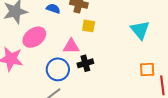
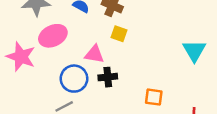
cyan triangle: (140, 30) -> (194, 51), moved
orange square: (147, 70) -> (154, 97), moved

